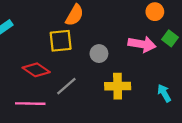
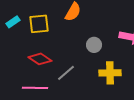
yellow square: (61, 41) -> (39, 24), moved

